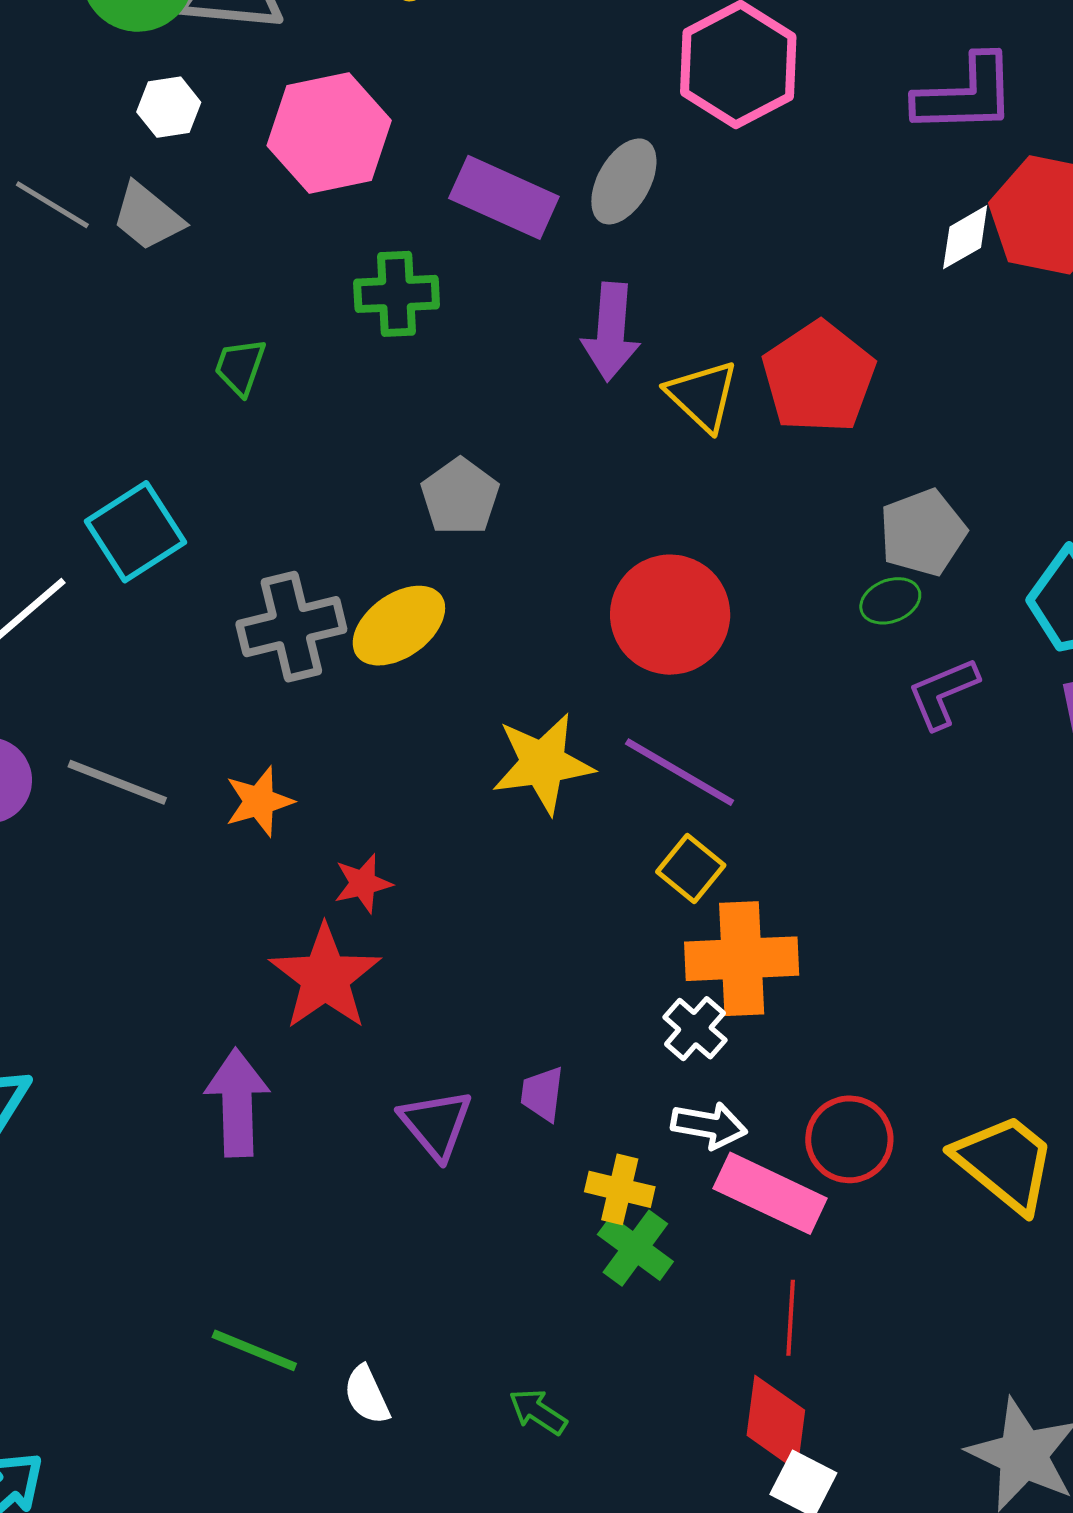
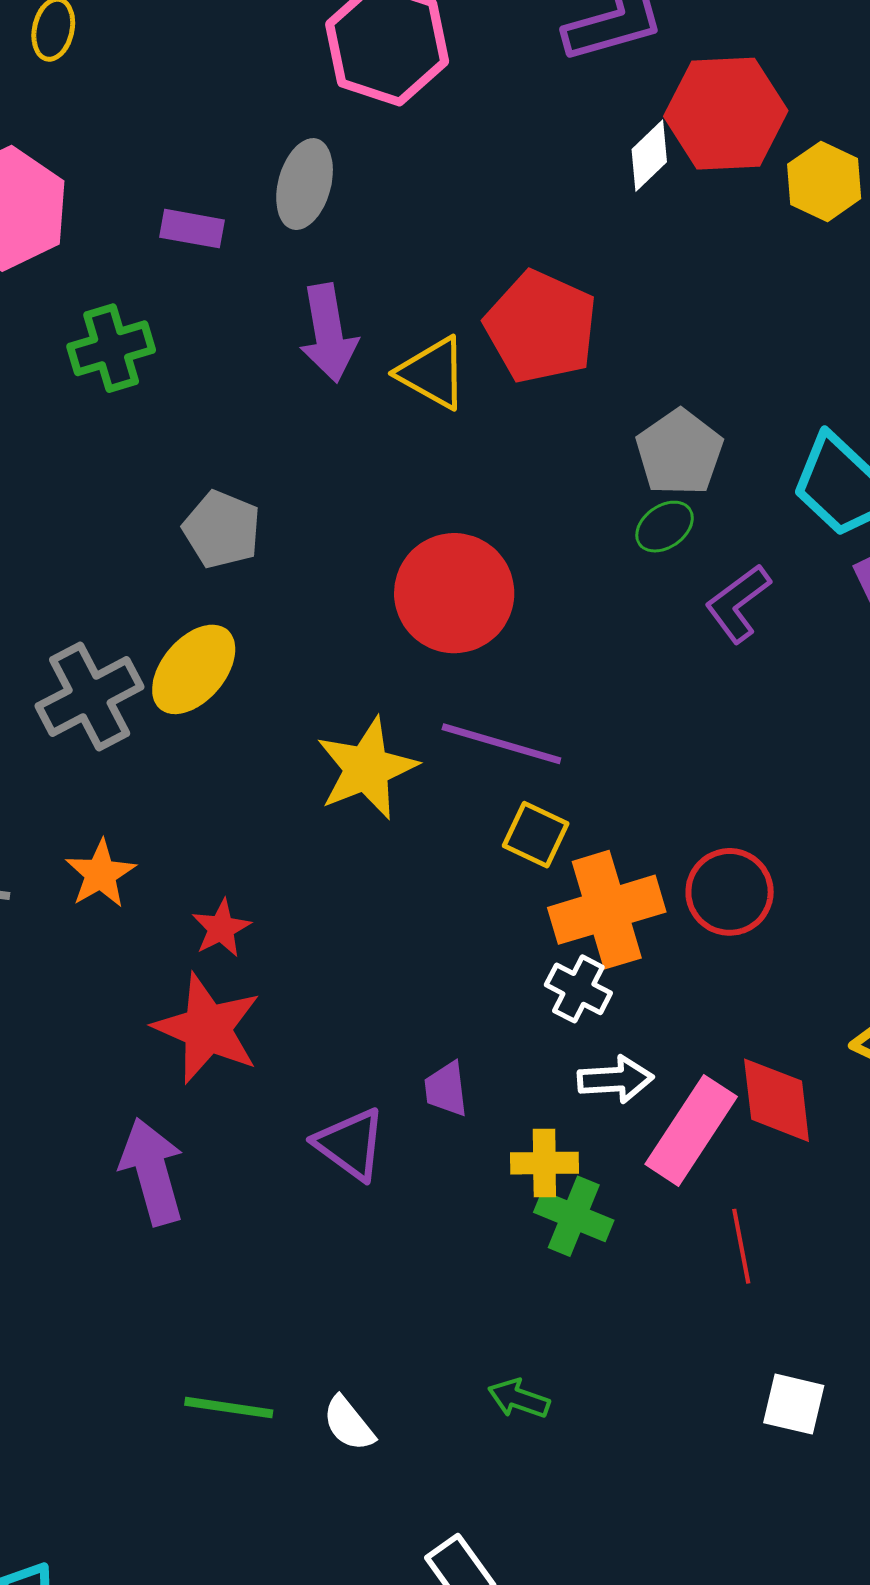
purple rectangle: (504, 197) -> (192, 229), size x0.6
red circle: (849, 1139) -> (730, 892), moved
pink rectangle: (770, 1193) -> (691, 1130), turned -68
red diamond: (776, 1423) -> (777, 1100), moved

